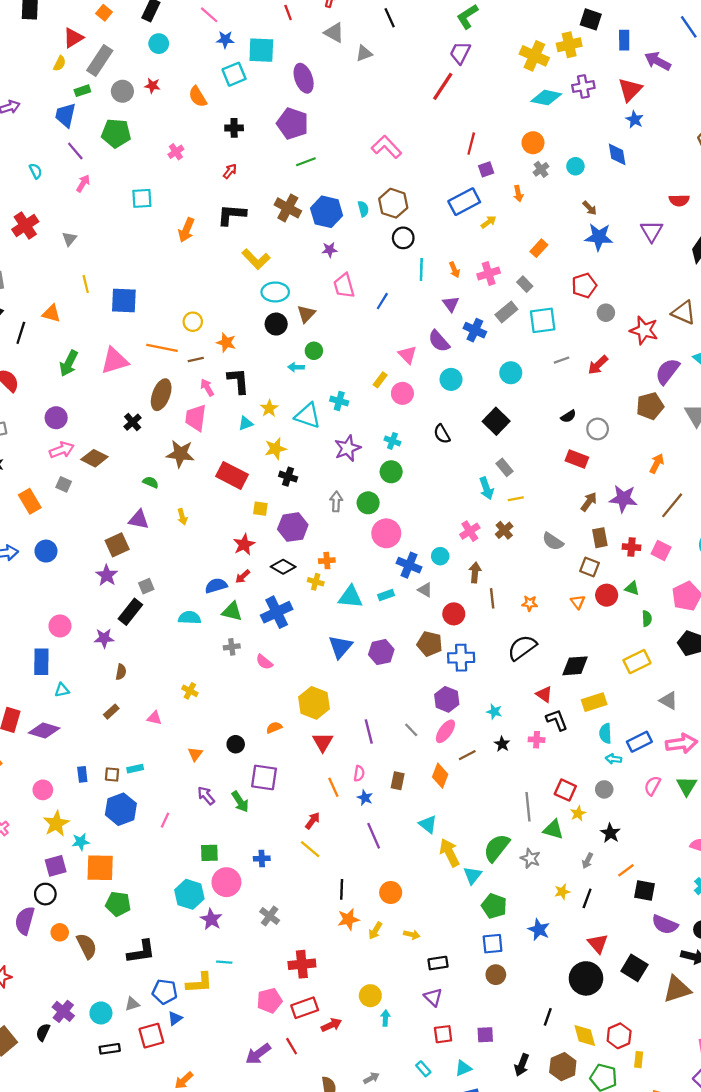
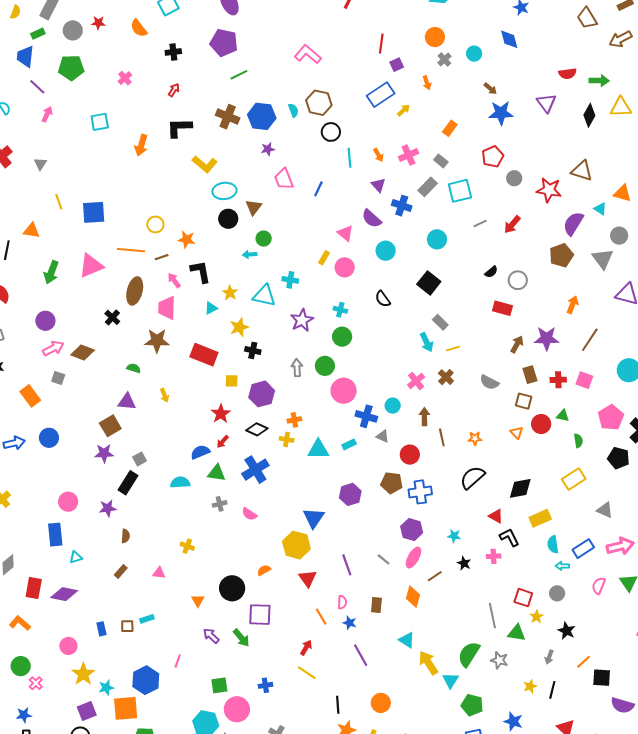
purple star: (107, 575) -> (104, 453), turned -30
blue triangle: (340, 647) -> (314, 518), moved
black circle: (236, 744) -> (232, 588), size x1.6
blue hexagon: (121, 809) -> (146, 680), moved

